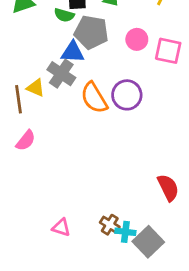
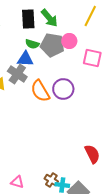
green semicircle: (64, 15) -> (32, 44), moved
gray pentagon: (91, 32) -> (52, 45), moved
pink circle: (137, 39) -> (69, 41), moved

